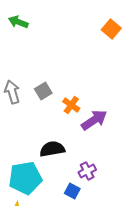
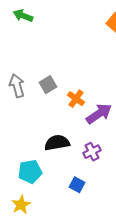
purple cross: (87, 171) -> (92, 152), moved
cyan pentagon: (25, 178) -> (30, 172), size x0.7

